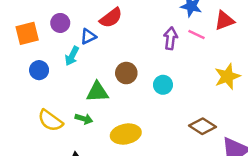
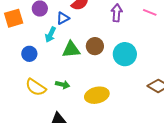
purple arrow: (171, 38) -> (117, 13), moved
blue circle: (39, 70) -> (29, 54), moved
cyan circle: (163, 85) -> (125, 54), size x1.5
green triangle: (97, 92) -> (71, 50), moved

